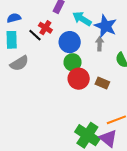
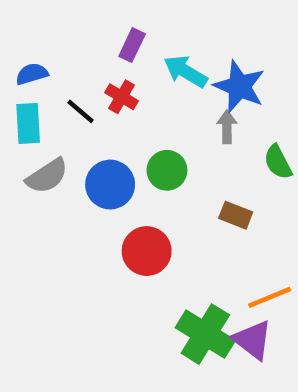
red cross: (45, 28) -> (122, 97), moved
blue circle: (70, 42) -> (110, 185), moved
red circle: (79, 79) -> (147, 251), moved

